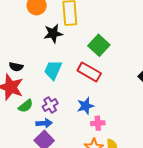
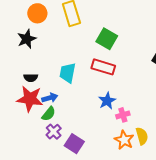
black star: (53, 33) -> (27, 39), moved
purple cross: (50, 105) -> (54, 132), moved
blue arrow: (44, 123) -> (50, 98), moved

